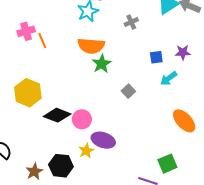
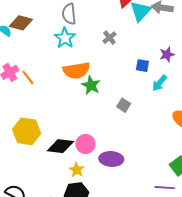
blue square: (156, 57) -> (142, 66), turned 32
yellow star: (86, 151) -> (77, 170), moved

